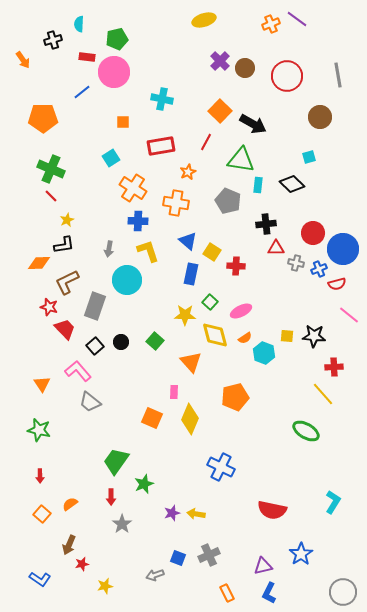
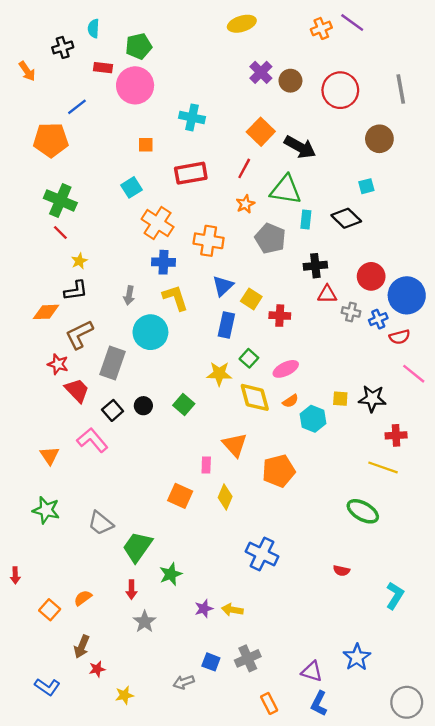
blue line: (82, 92) -> (77, 107), moved
orange star: (188, 172) -> (245, 204), moved
blue triangle: (188, 241) -> (223, 286), turned 36
orange triangle: (191, 362) -> (235, 445), moved
yellow line: (323, 394) -> (383, 467), turned -30
gray trapezoid: (90, 402) -> (101, 523), moved
yellow diamond: (190, 419) -> (225, 497), size x0.7
red arrow: (40, 476) -> (15, 575), moved
red semicircle: (272, 510) -> (341, 571), moved, size x0.5
purple triangle: (263, 566) -> (312, 671), turned 30

